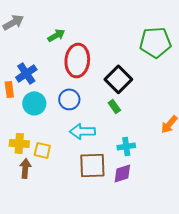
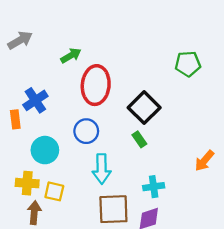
green pentagon: (155, 42) -> (188, 64), size x0.7
cyan circle: (34, 103) -> (45, 150), moved
cyan arrow: (82, 131) -> (102, 169), turned -90

